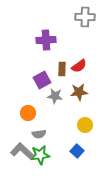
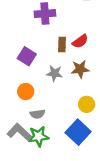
purple square: (42, 80) -> (27, 56), moved, turned -30
blue square: (77, 151) -> (78, 132), size x1.6

